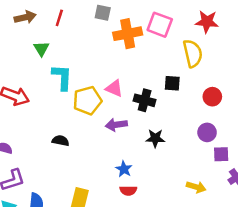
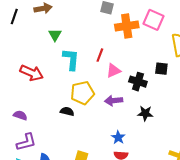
red line: (59, 18) -> (100, 55), moved
pink triangle: (114, 88) -> (114, 71), turned -49
yellow pentagon: (87, 101) -> (82, 93), moved

